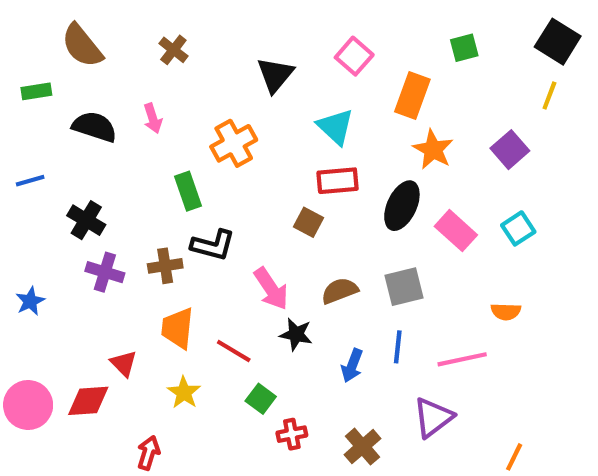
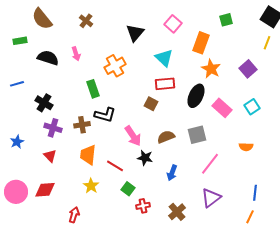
blue line: (398, 347) -> (255, 193), moved
pink line: (462, 359) -> (210, 164), moved, turned -40
red triangle: (124, 363) -> (50, 156), moved

